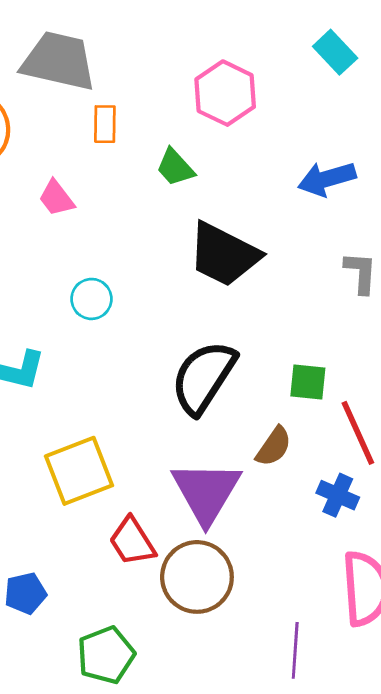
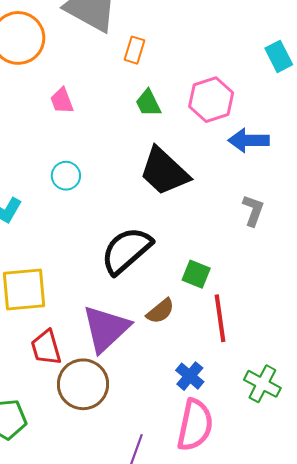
pink hexagon: (225, 93) -> (211, 100), moved
orange rectangle: (105, 124) -> (135, 50), moved
blue cross: (338, 495) -> (190, 376), moved

